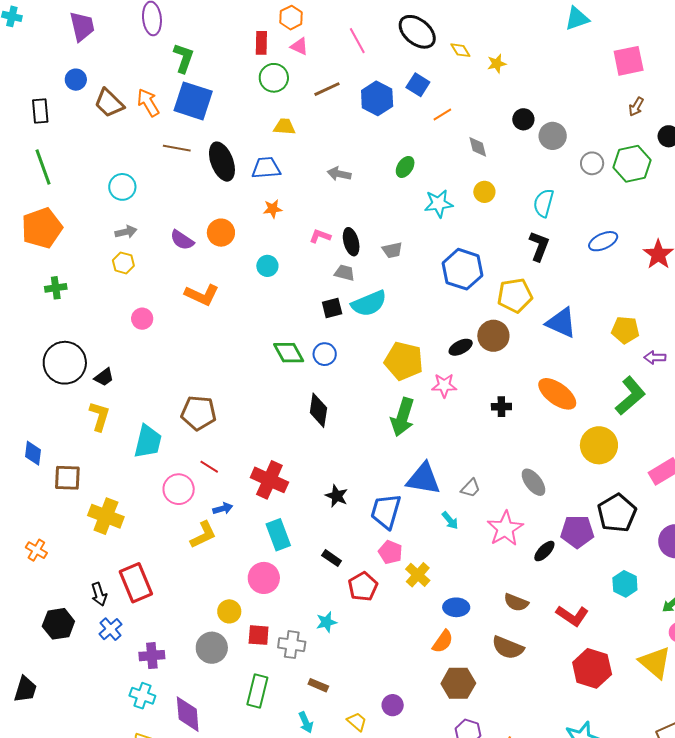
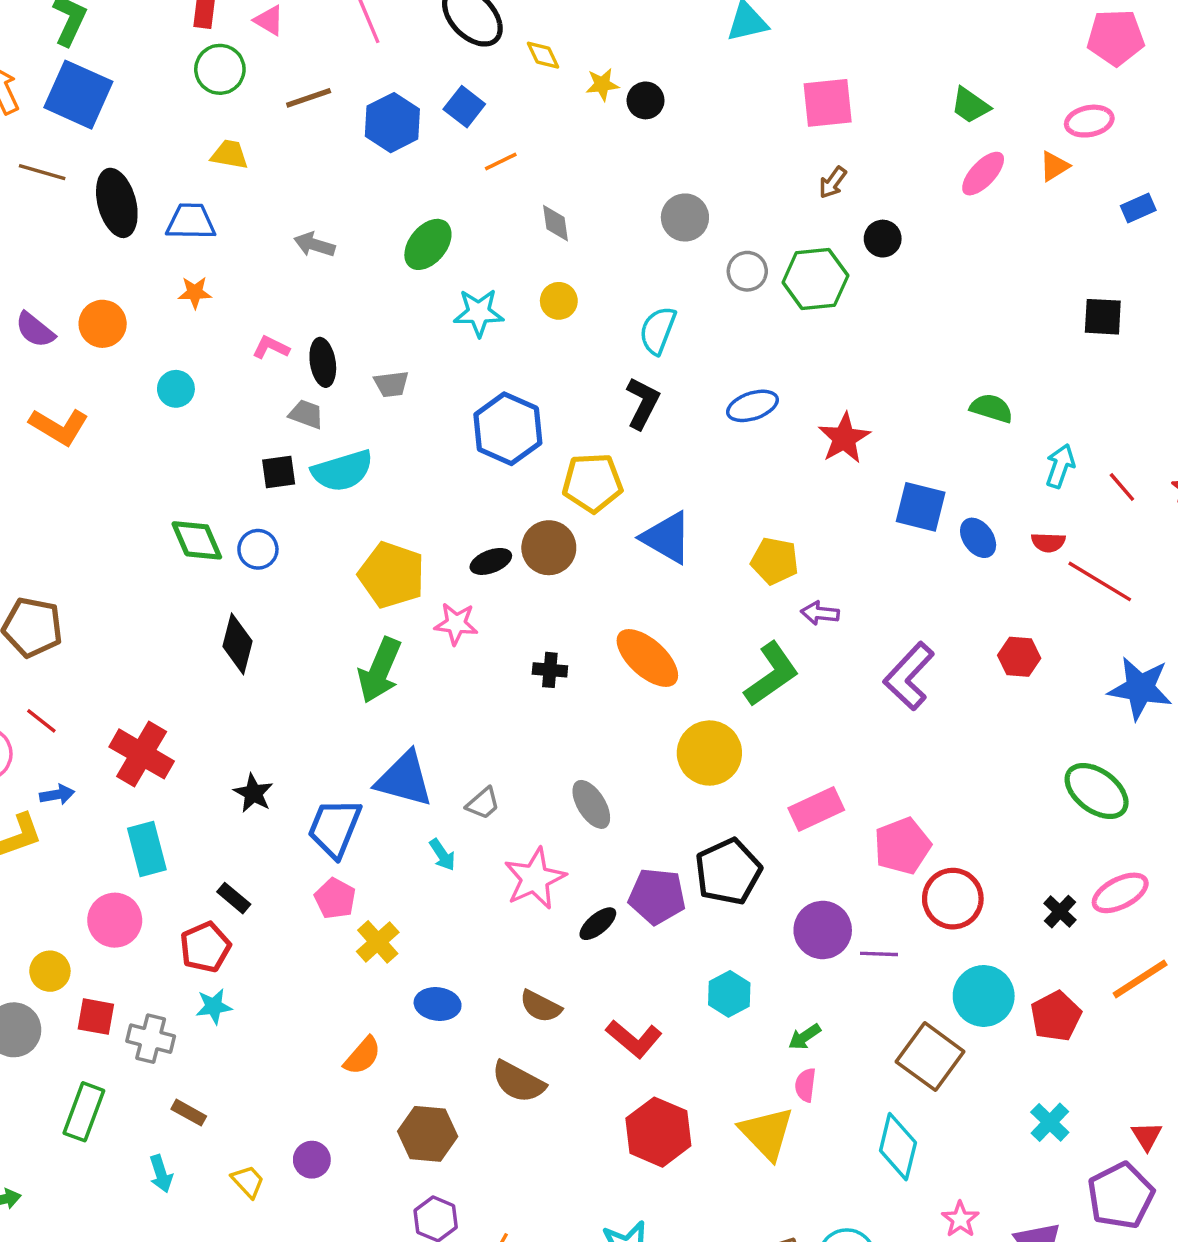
black circle: (523, 119) -> (646, 100), moved
green ellipse: (405, 167) -> (428, 244), size x1.4
red pentagon: (363, 587) -> (205, 947), moved
orange semicircle: (443, 641) -> (362, 1056), moved

